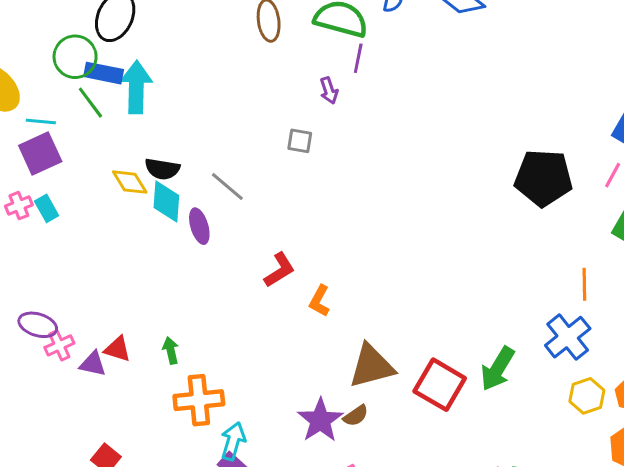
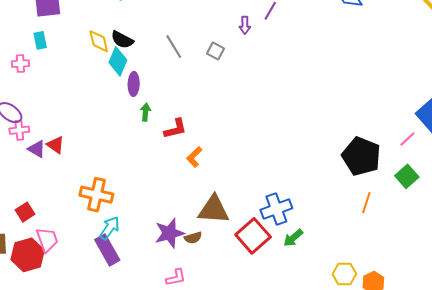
black pentagon: (544, 178) -> (361, 156), moved
gray line: (227, 187) -> (174, 47), moved
pink cross: (19, 206) -> (20, 64), moved
blue cross: (568, 337) -> (276, 209), moved
green arrow: (171, 351) -> (146, 112), moved
green arrow: (497, 369) -> (293, 238), size x0.7

